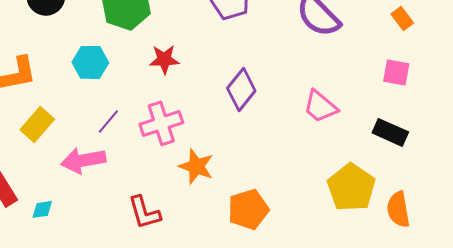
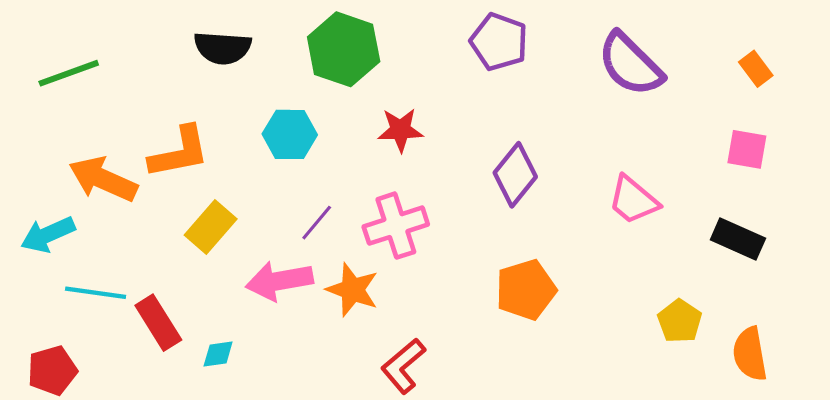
orange star: (196, 166) -> (353, 290), moved
yellow pentagon: (351, 187) -> (680, 321), size x0.6
orange pentagon: (248, 209) -> (526, 290), moved
red L-shape: (144, 212) -> (403, 366), moved, turned 66

